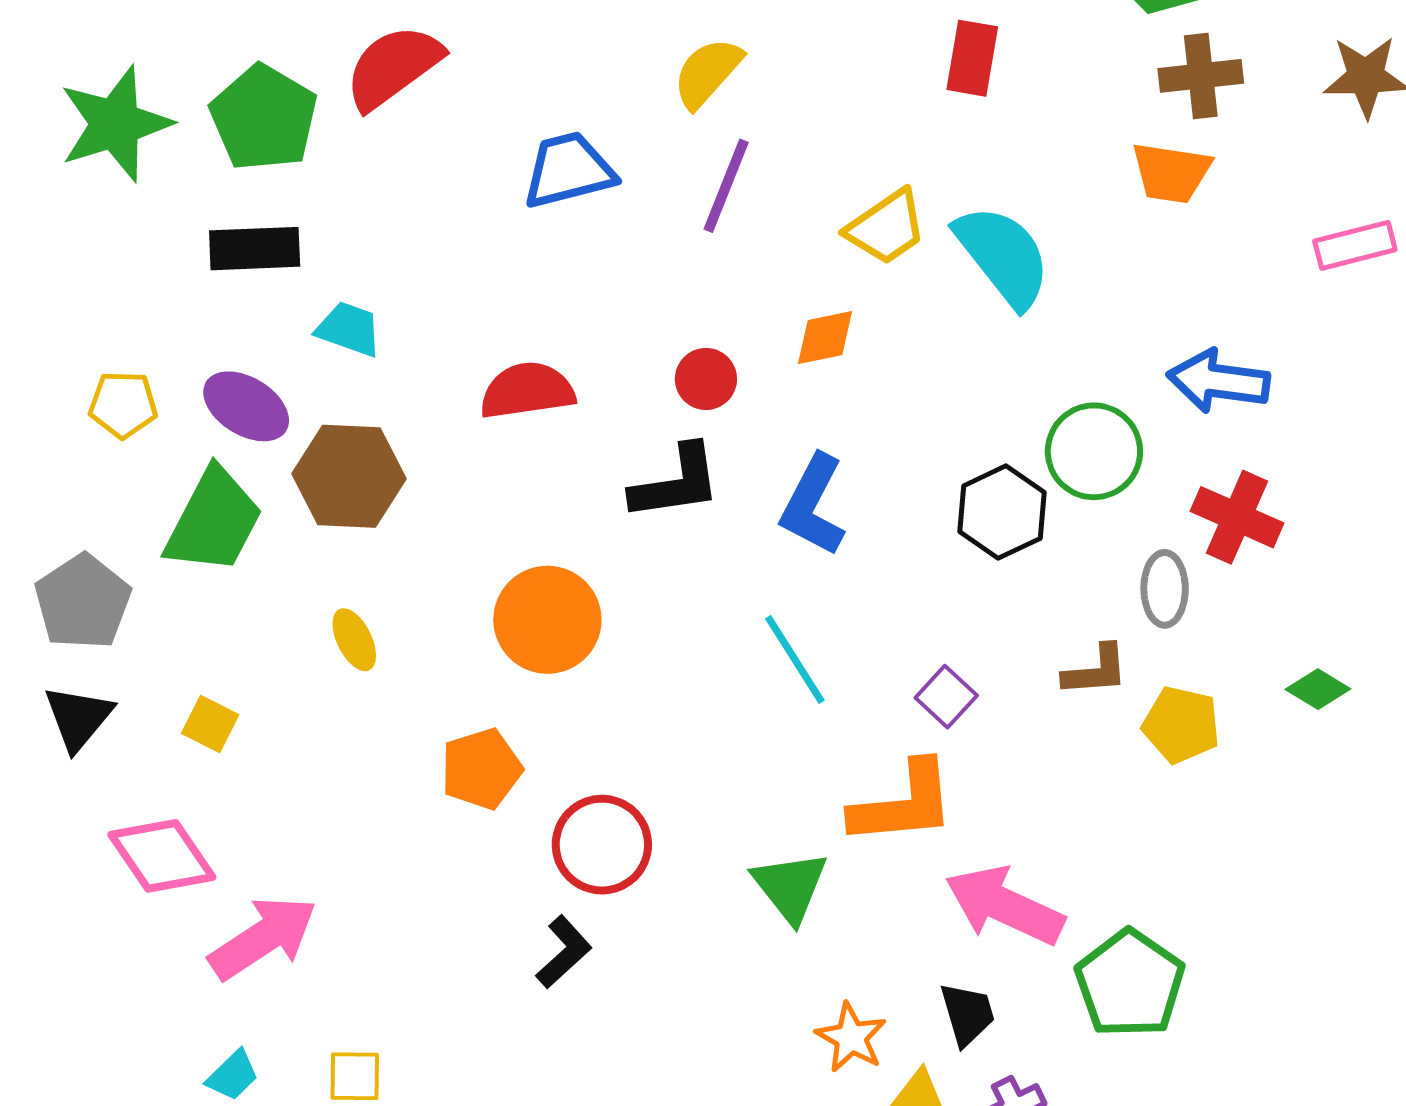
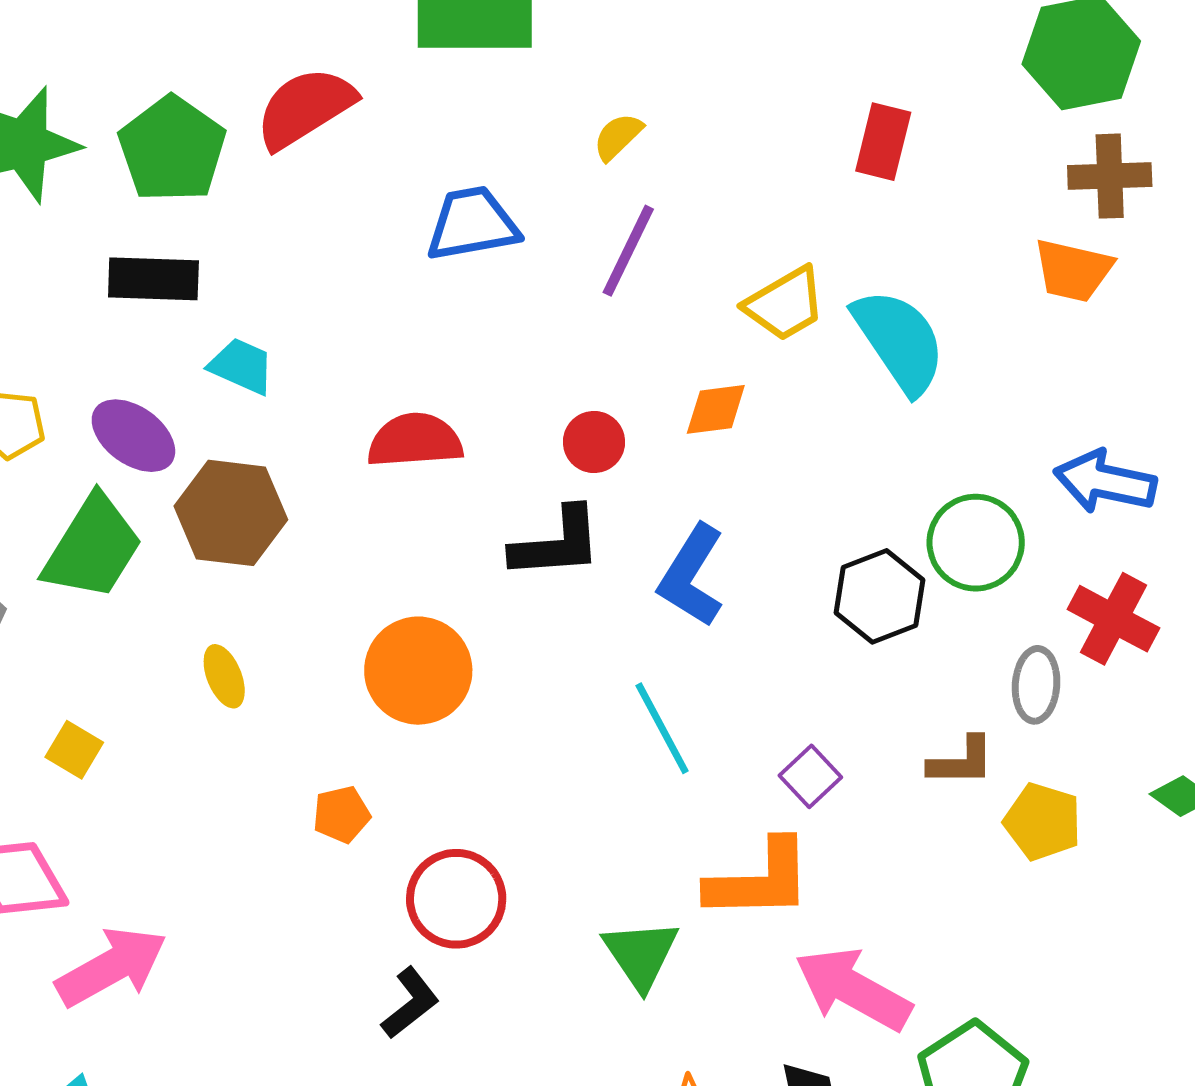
yellow semicircle: (707, 73) -> (618, 137), size x0.7
orange pentagon: (481, 769) -> (341, 814), size x0.7

